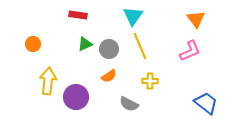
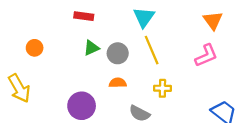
orange semicircle: (109, 76) -> (118, 83), turned -147
yellow arrow: (48, 81) -> (19, 88), moved, turned 144

